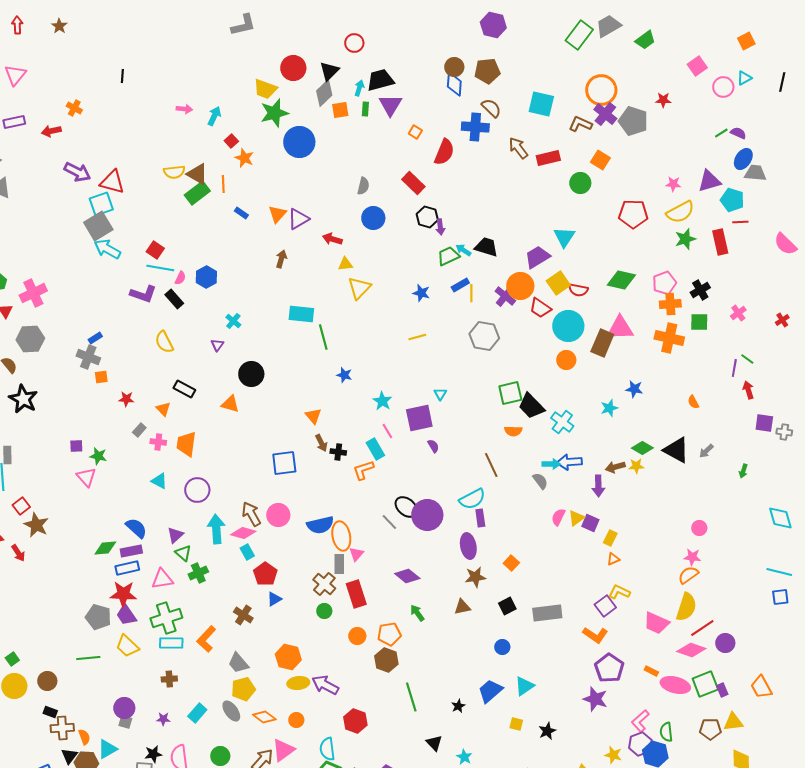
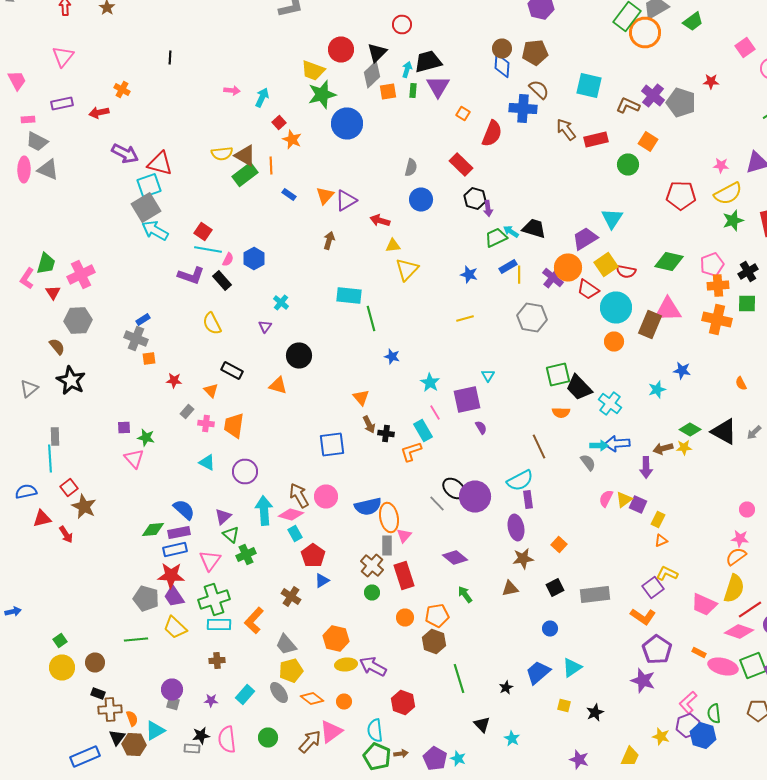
orange circle: (601, 90) -> (645, 32), moved
pink triangle: (162, 579) -> (210, 560), turned -45

